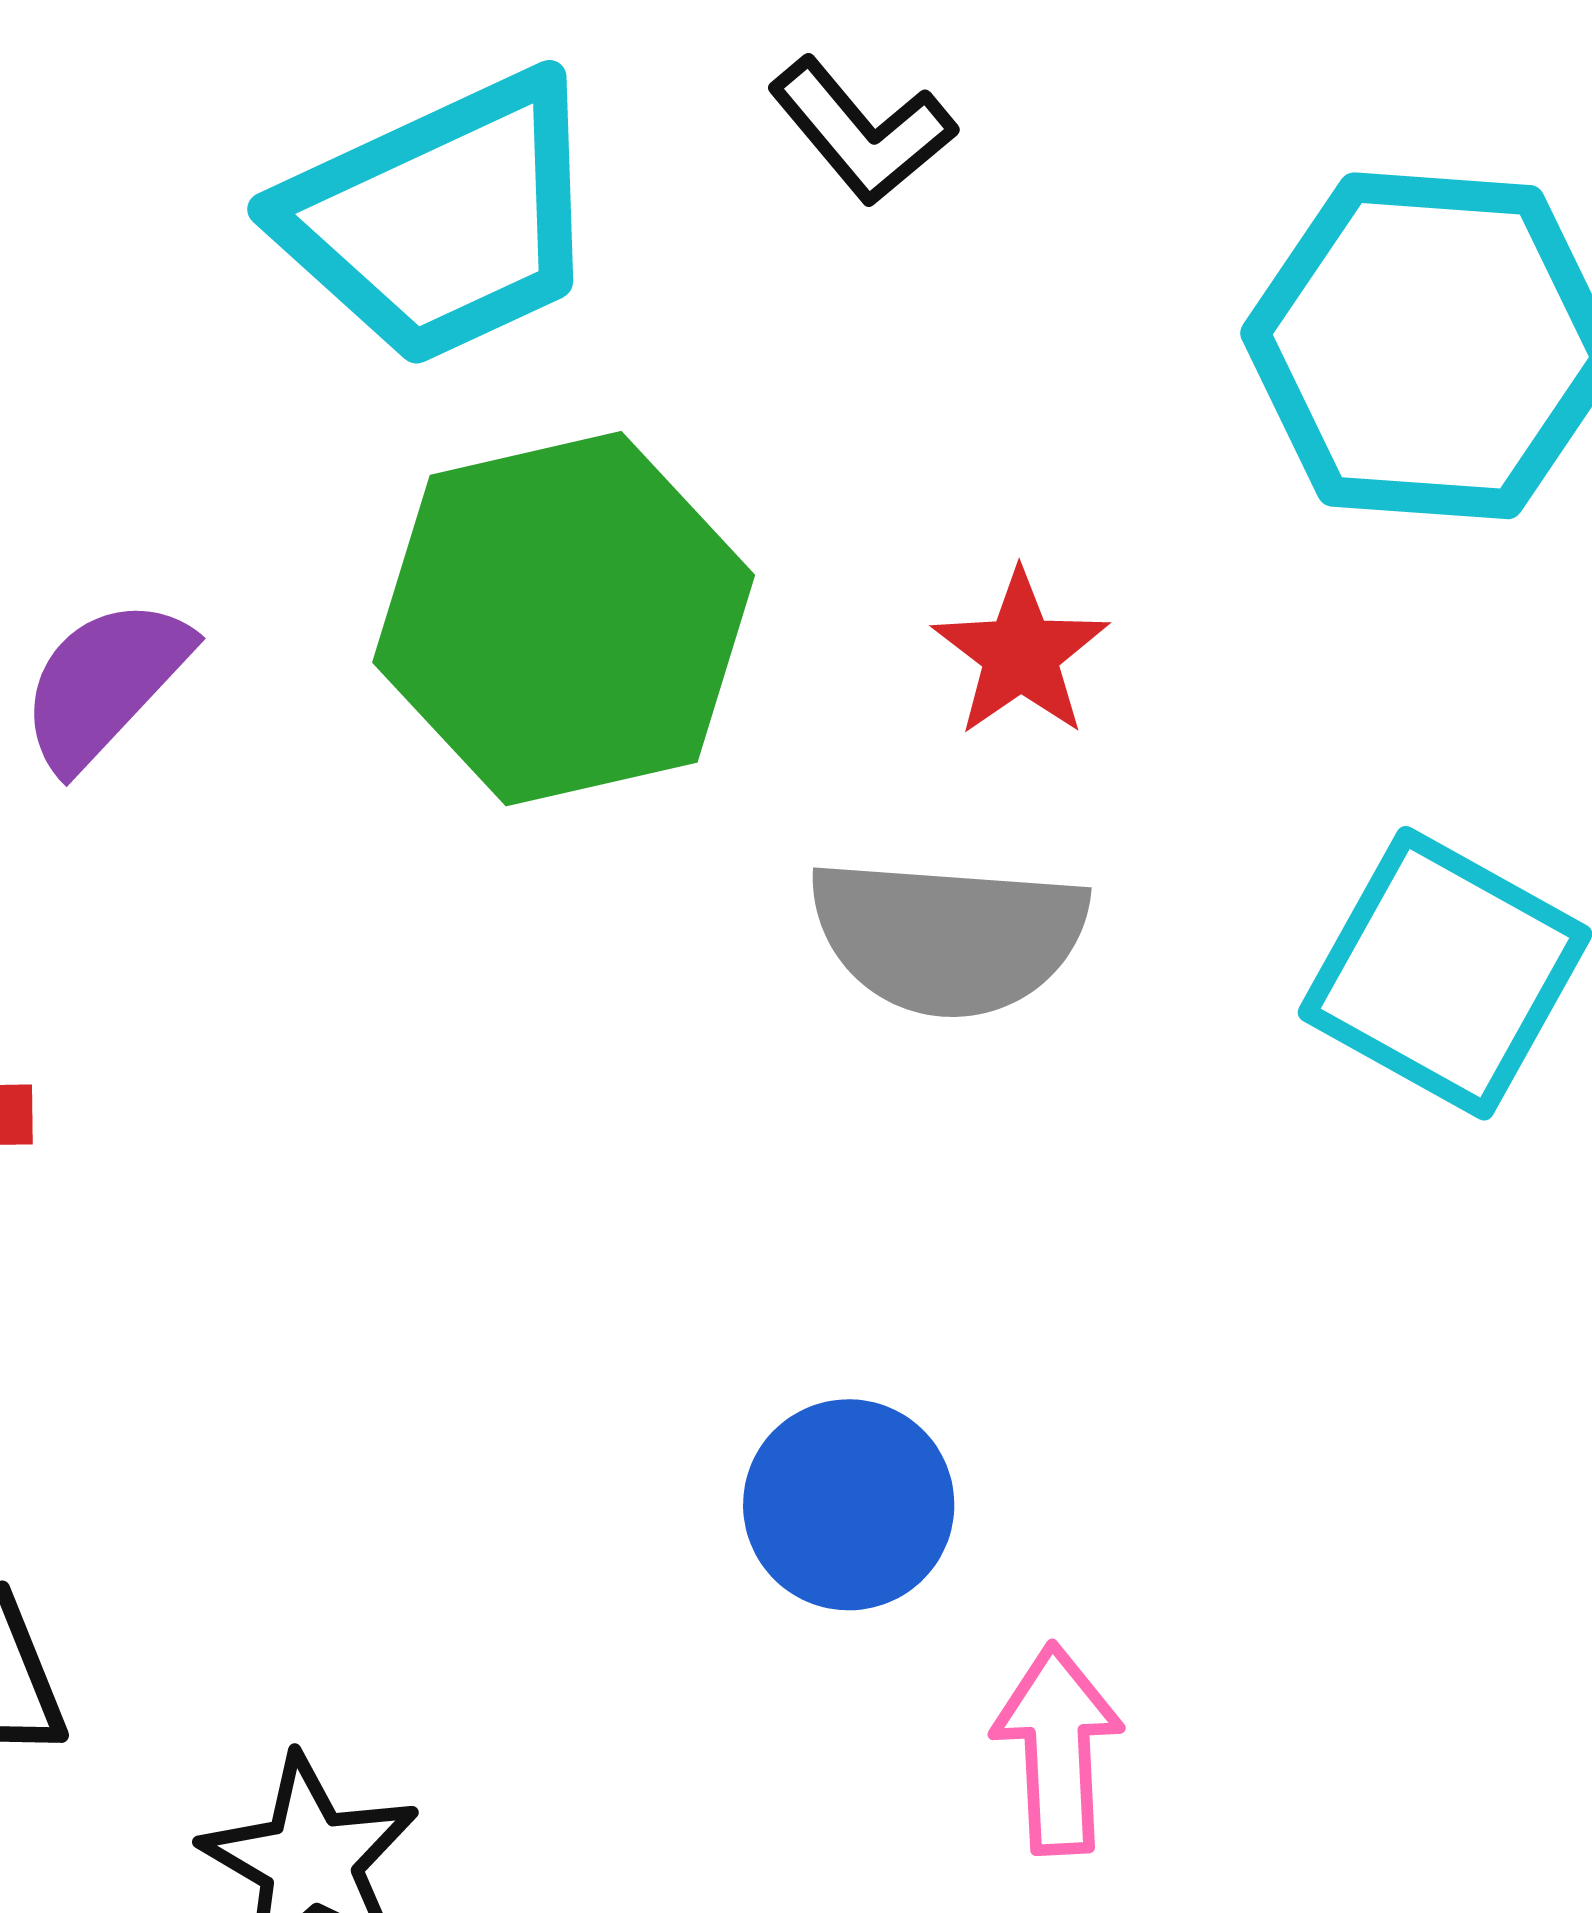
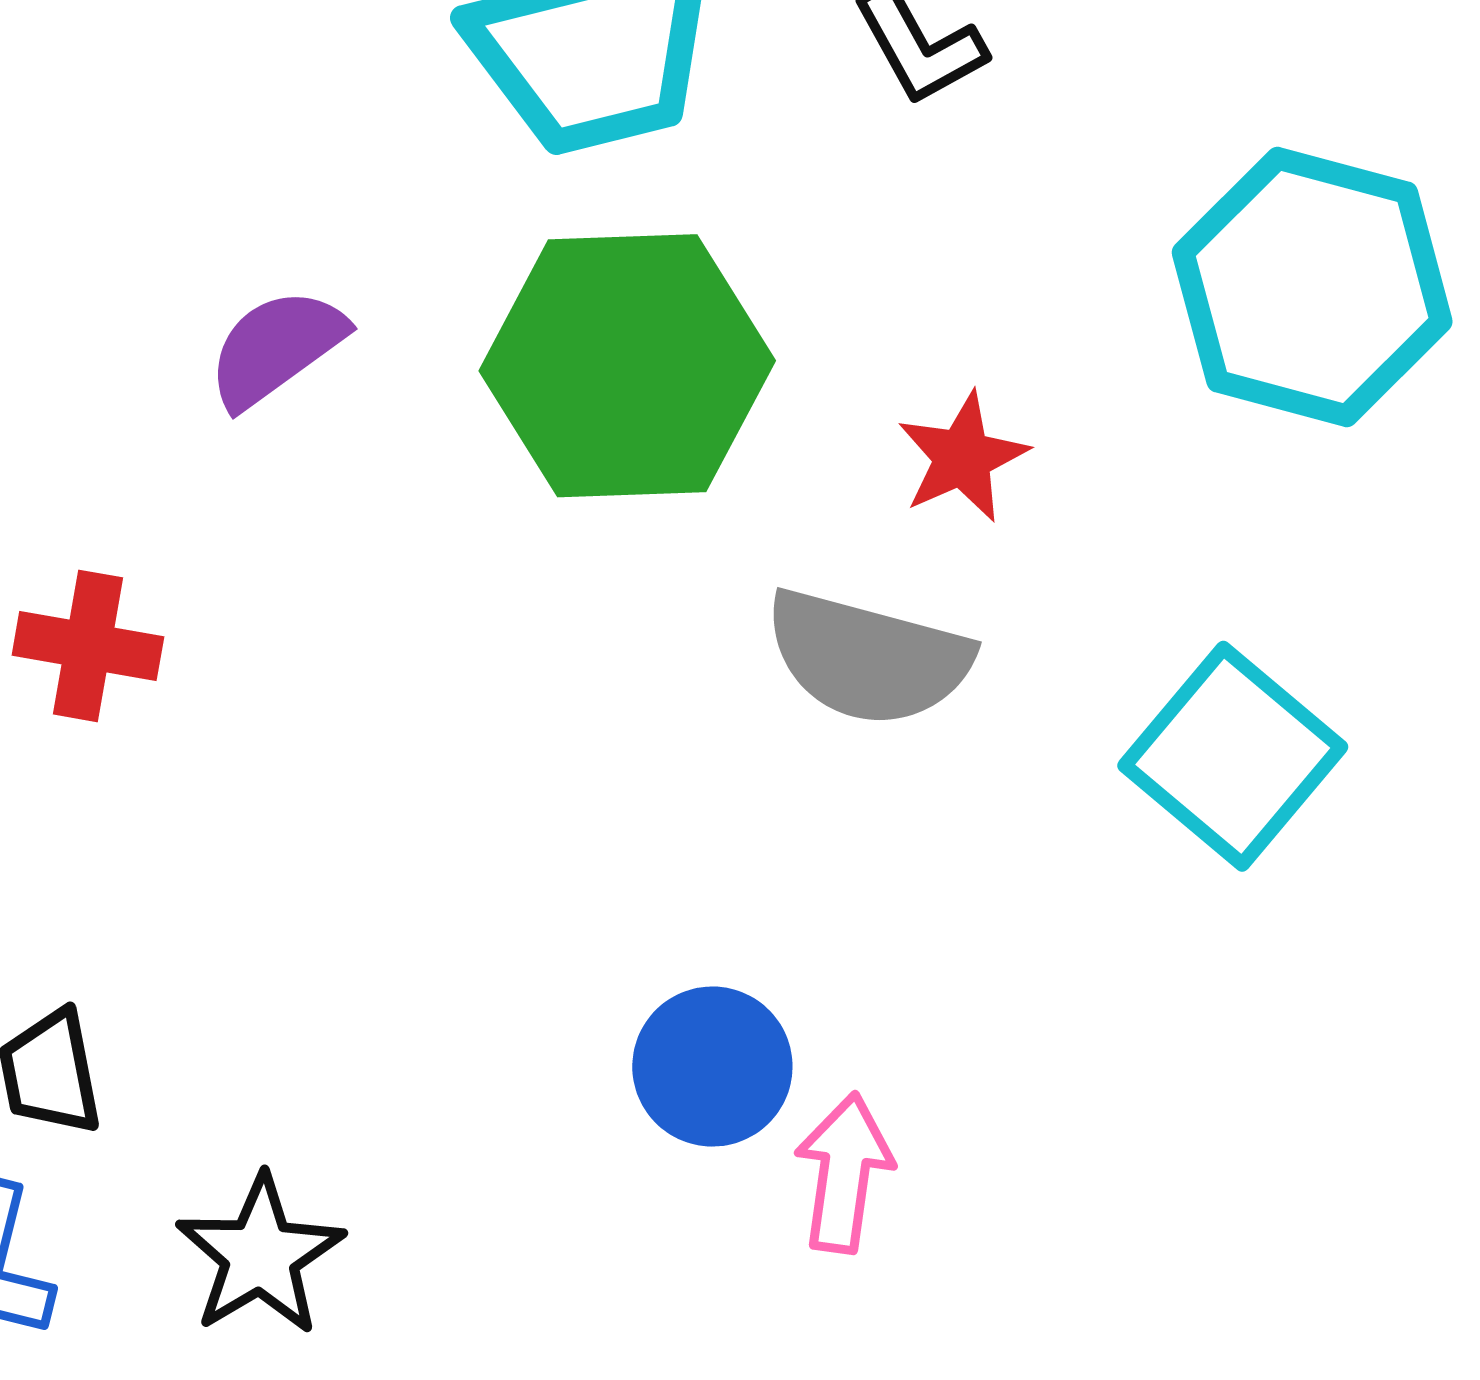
pink arrow: (1058, 1749) -> (844, 1173), moved

